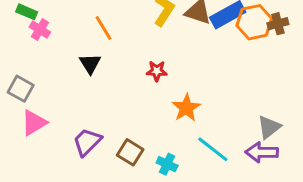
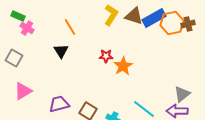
gray square: (21, 89) -> (14, 58), moved
orange star: (186, 108) -> (123, 66), moved
purple trapezoid: (87, 142) -> (59, 104), turned 30

